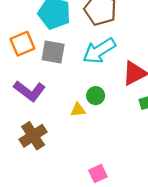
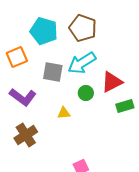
gray square: (53, 52) -> (53, 72), moved
green circle: (96, 96) -> (86, 93), moved

